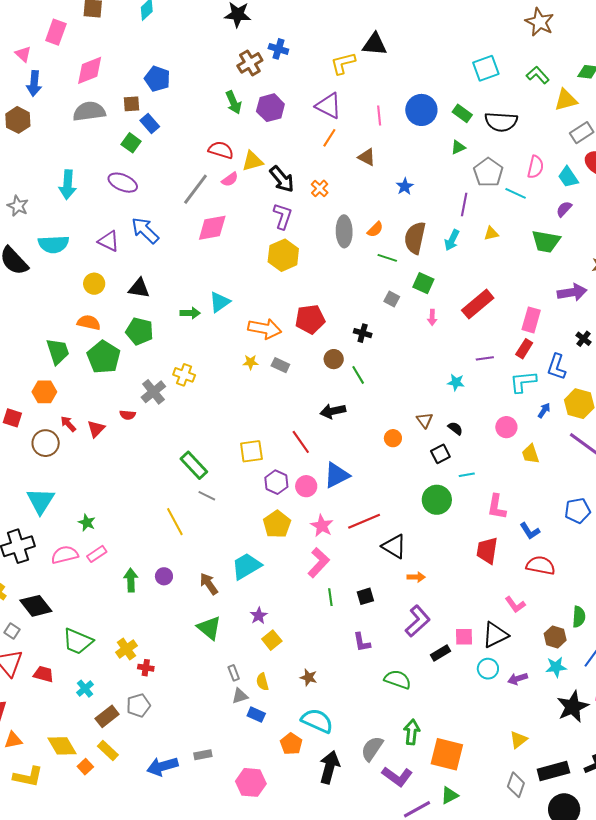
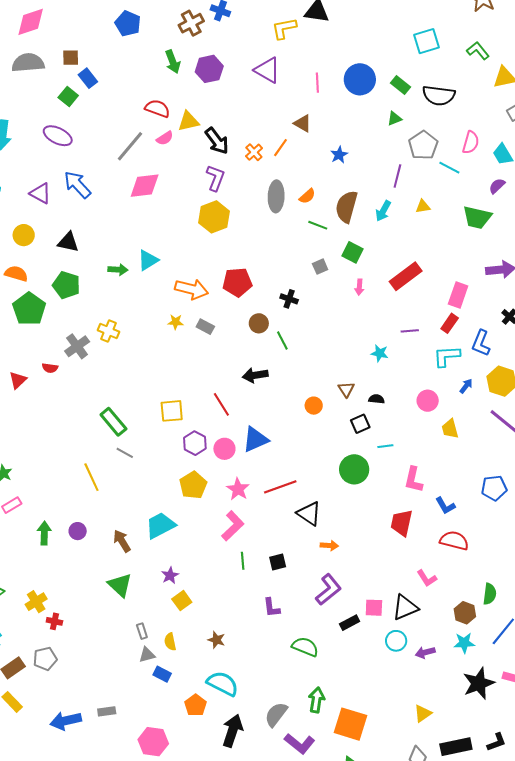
blue pentagon: (157, 79) -> (128, 24), moved
orange line: (329, 138) -> (280, 148), moved
gray square: (392, 299) -> (320, 267), turned 35
black semicircle: (455, 428) -> (376, 399), turned -35

